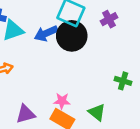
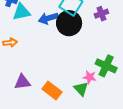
green cross: (123, 81) -> (106, 66), size x1.5
pink star: (62, 101) -> (90, 77), moved

